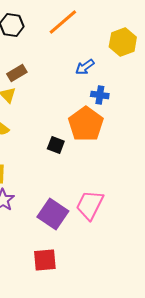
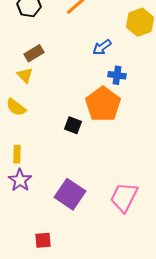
pink trapezoid: (90, 205) -> (124, 197), moved
red square: (45, 260) -> (43, 240), moved, size x0.7

